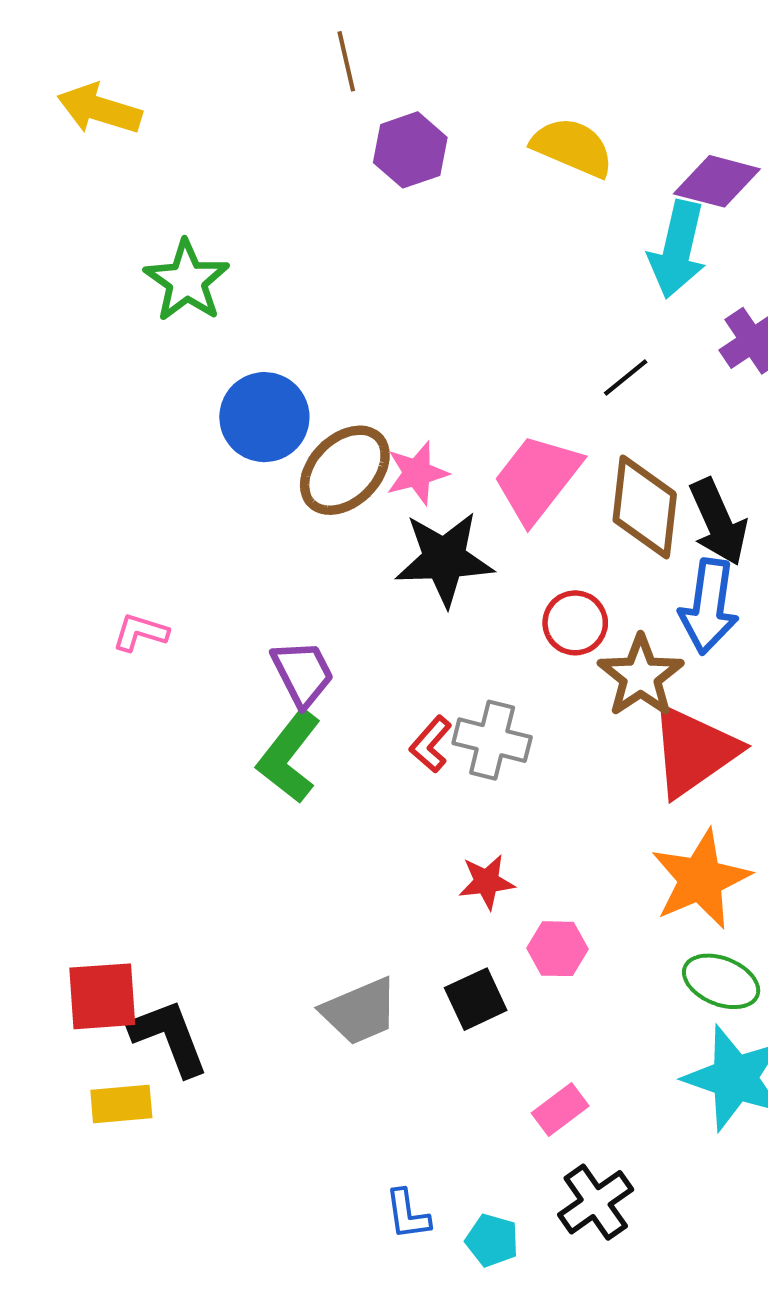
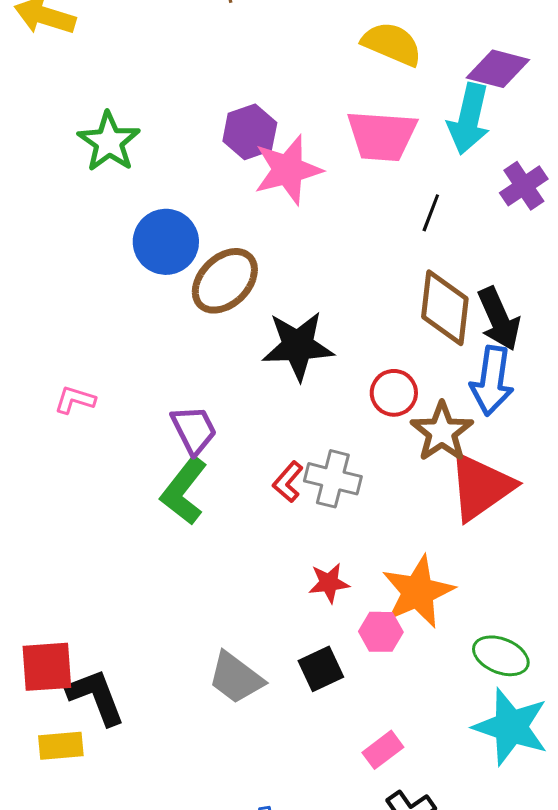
purple hexagon: (410, 150) -> (250, 132), moved
black line: (626, 378) -> (431, 213), turned -30
pink star: (417, 473) -> (288, 170), moved, size x1.5
pink trapezoid: (537, 478) -> (382, 136), moved, turned -124
orange star: (701, 879) -> (418, 592), moved
gray trapezoid: (360, 1011) -> (236, 678), turned 60

